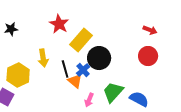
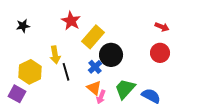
black line: (65, 69) -> (66, 72), moved
orange triangle: (75, 81) -> (94, 88), moved

